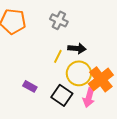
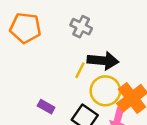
black arrow: (77, 48) -> (103, 61), size x1.4

